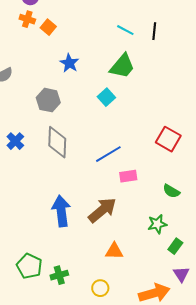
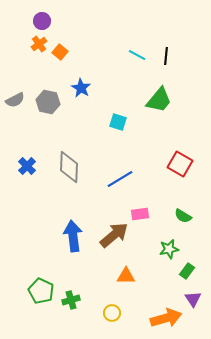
orange cross: (27, 19) -> (39, 44), turned 35
green trapezoid: (122, 66) -> (159, 100), moved
cyan square: (106, 97) -> (118, 122), turned -30
gray hexagon: (48, 100) -> (48, 102), moved
pink rectangle: (128, 176) -> (140, 214), moved

